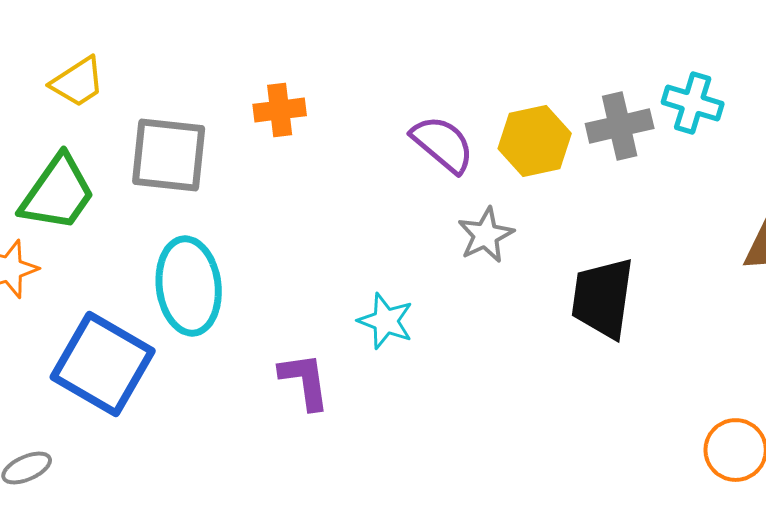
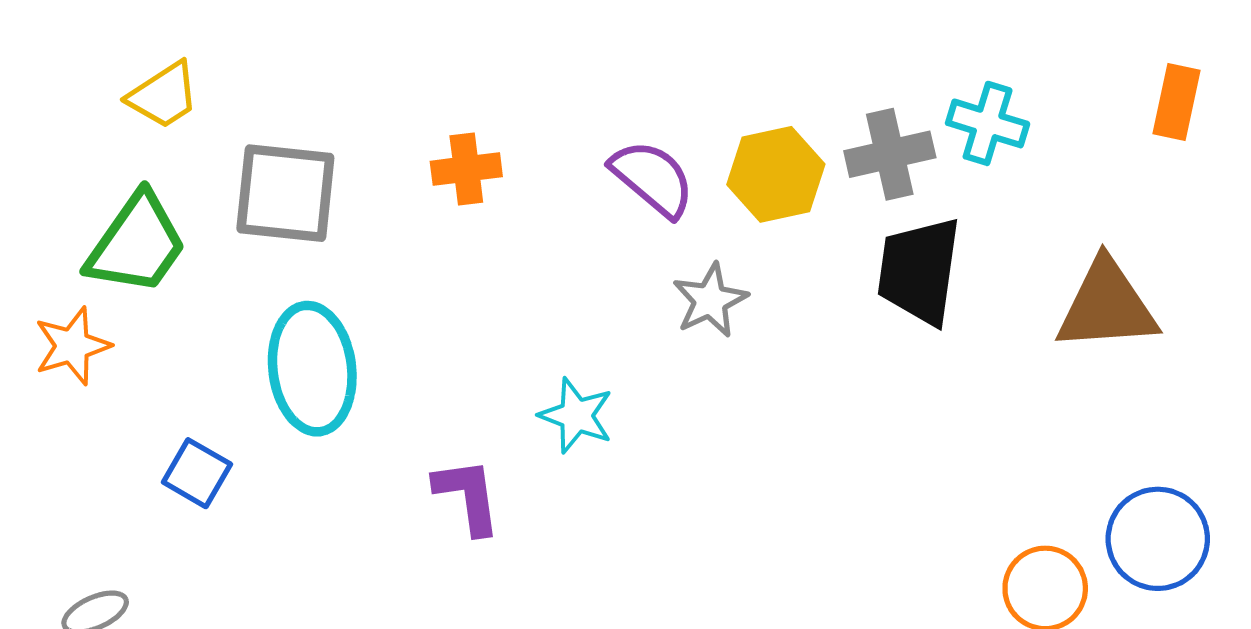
orange cross: (280, 110) -> (466, 169), moved
black trapezoid: (603, 298) -> (919, 271), moved
blue square: (103, 364) -> (197, 473), size x0.5

